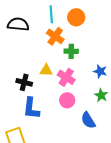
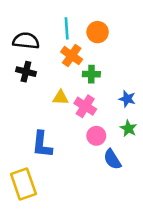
black cross: (24, 82) -> (26, 72), moved
pink circle: (67, 100) -> (96, 136), moved

